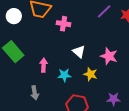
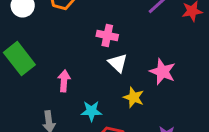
pink cross: (64, 24) -> (107, 35), moved
cyan star: (64, 75) -> (91, 111), moved

